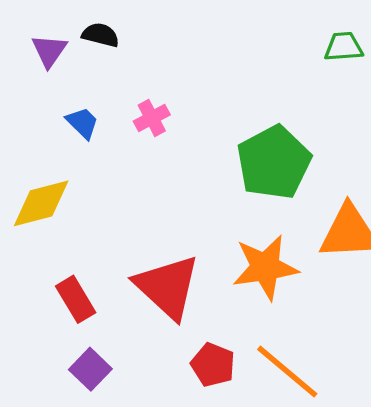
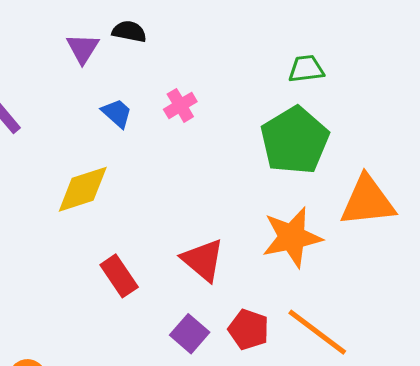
green trapezoid: (344, 47) -> (306, 69), moved
red triangle: (167, 287) -> (203, 260), size x0.7
purple square: (90, 369) -> (190, 334), moved

